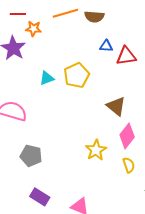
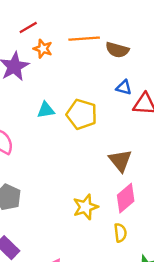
red line: (18, 14) -> (28, 28), turned -42
yellow pentagon: (77, 75) -> (82, 114), turned 30

